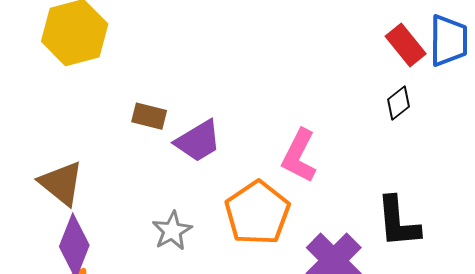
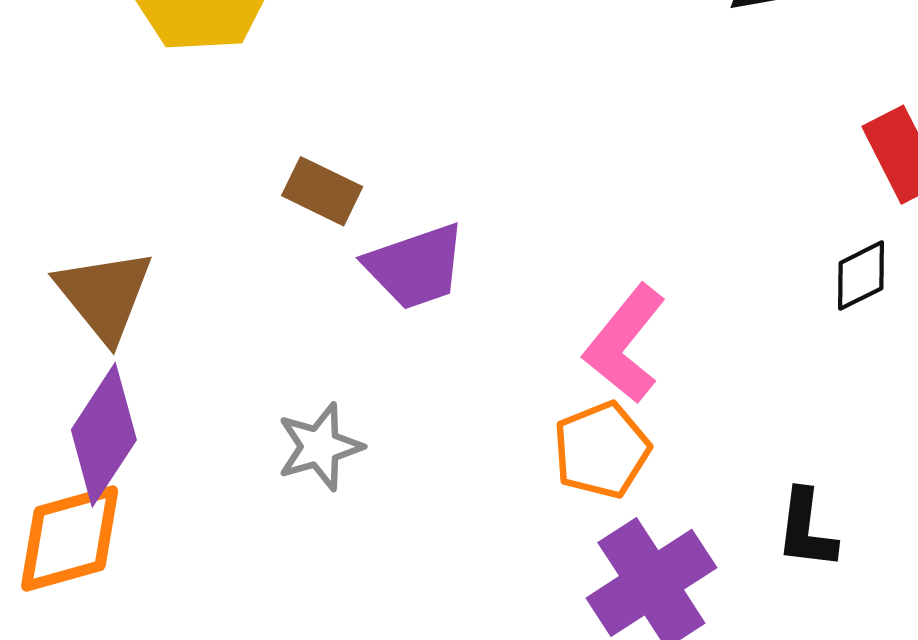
orange pentagon: (257, 213) -> (601, 450), moved, size x0.7
black L-shape: (398, 222) -> (806, 529), size x0.7

